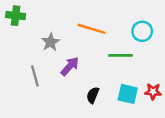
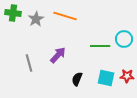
orange line: (92, 29) -> (65, 16), moved
cyan circle: (142, 31) -> (124, 39), moved
gray star: (51, 42) -> (36, 19), moved

